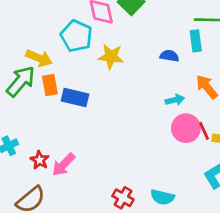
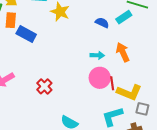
cyan rectangle: (196, 41) -> (124, 17), turned 49
red cross: (123, 198) -> (44, 86), moved

